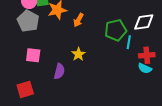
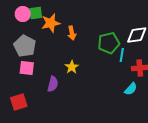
orange arrow: (78, 20) -> (72, 33), turned -40
gray pentagon: (28, 21) -> (25, 46), moved
cyan semicircle: (145, 68) -> (131, 89), moved, turned -72

